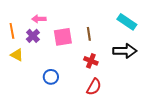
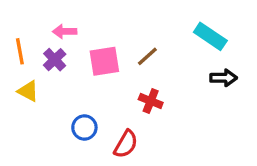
brown line: (89, 34) -> (147, 56), turned 56
black arrow: (125, 51) -> (224, 78), moved, size x0.7
red semicircle: (94, 87) -> (126, 144), moved

